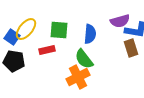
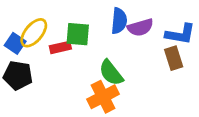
purple semicircle: (120, 21) -> (140, 27), moved
blue semicircle: (90, 34) -> (119, 21), moved
red rectangle: (47, 50) -> (60, 47), moved

